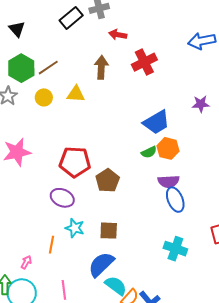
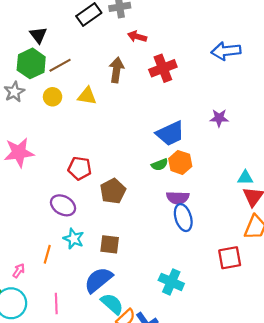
black triangle: (17, 29) -> (38, 35), moved
red pentagon: (75, 162) -> (80, 168), size x0.7
cyan cross: (175, 249) -> (171, 282), moved

